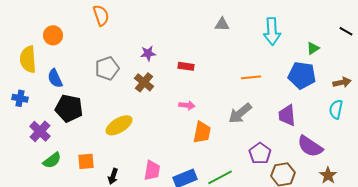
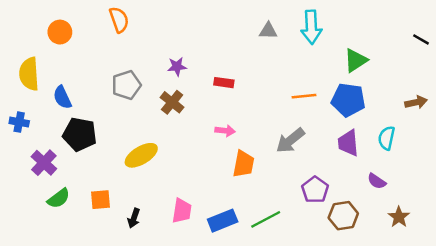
cyan arrow: (272, 31) -> (311, 27), moved
orange circle: (53, 35) -> (60, 32), moved
green triangle: (313, 48) -> (356, 60), moved, size x1.5
blue pentagon: (302, 75) -> (348, 100), moved
cyan semicircle: (336, 109) -> (386, 138), moved
purple semicircle: (310, 146) -> (377, 181), size x0.6

